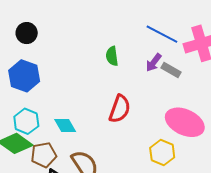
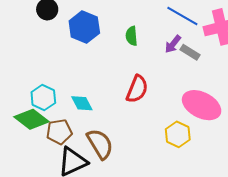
blue hexagon: (24, 76) -> (84, 27), moved

